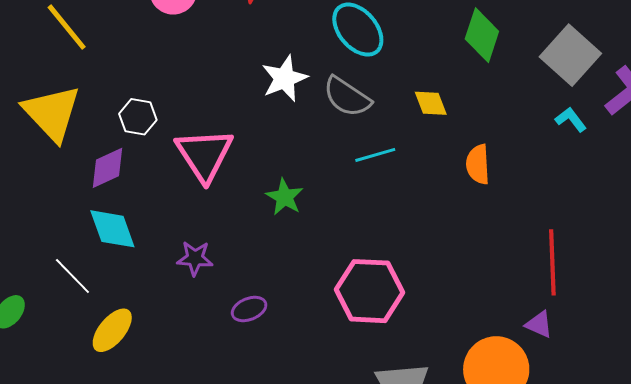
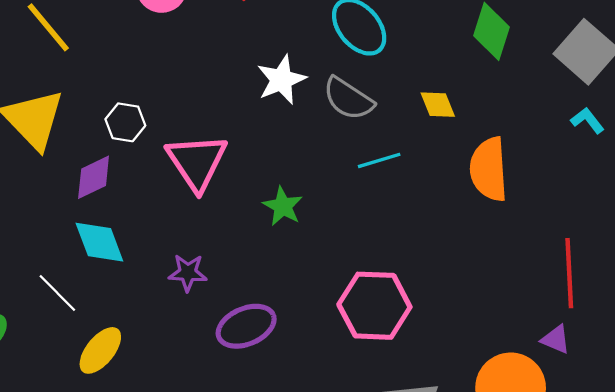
orange semicircle: (478, 164) -> (489, 169), size x1.5
purple ellipse: (249, 309) -> (246, 326), size x1.6

